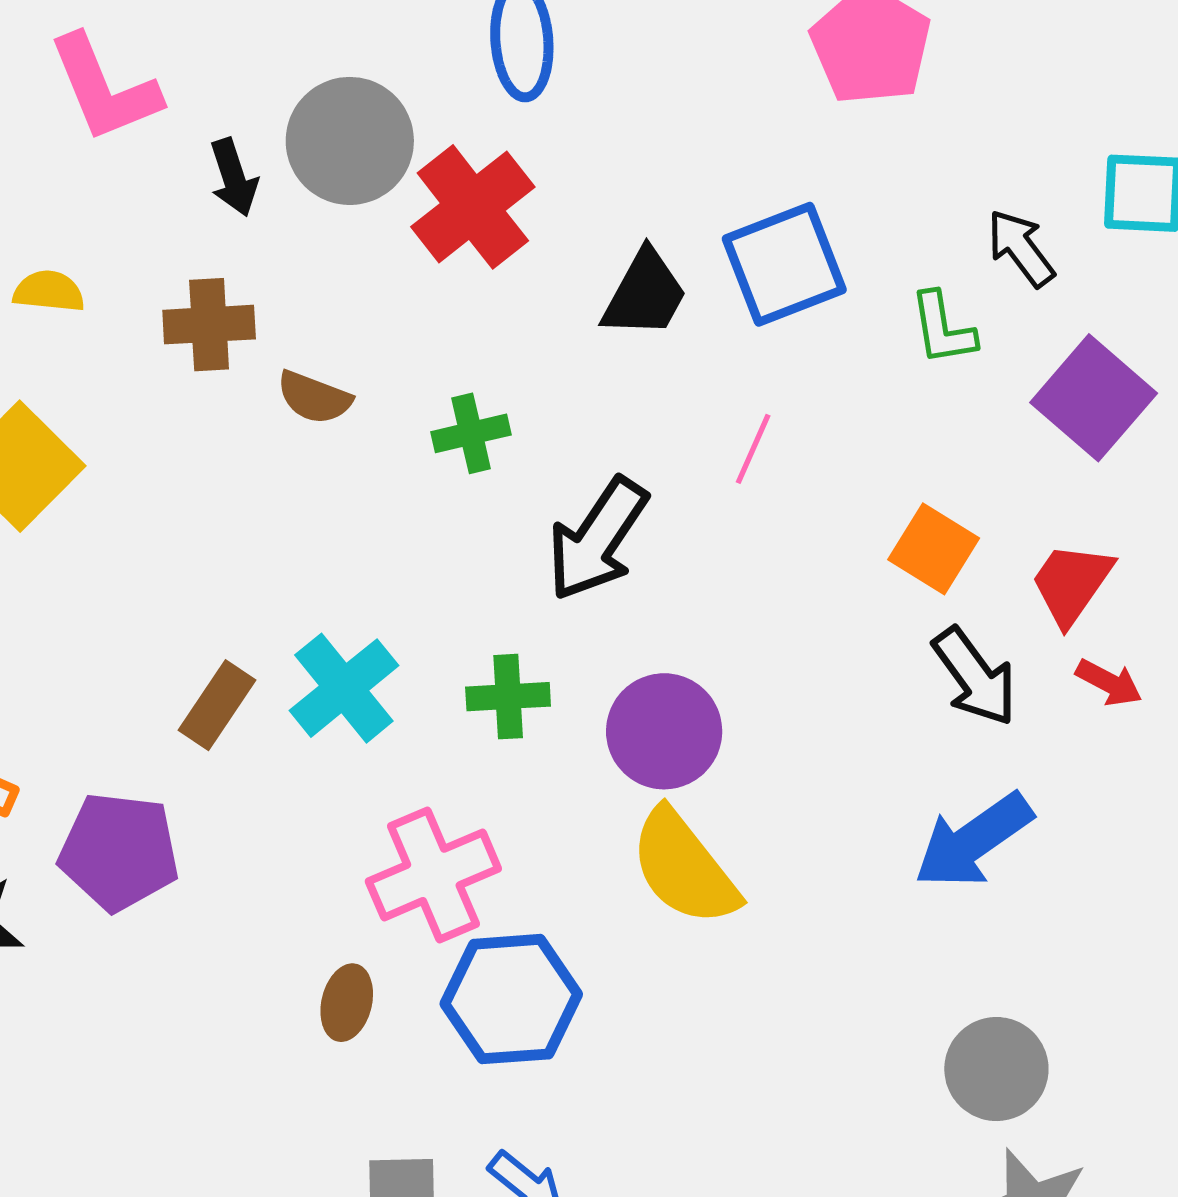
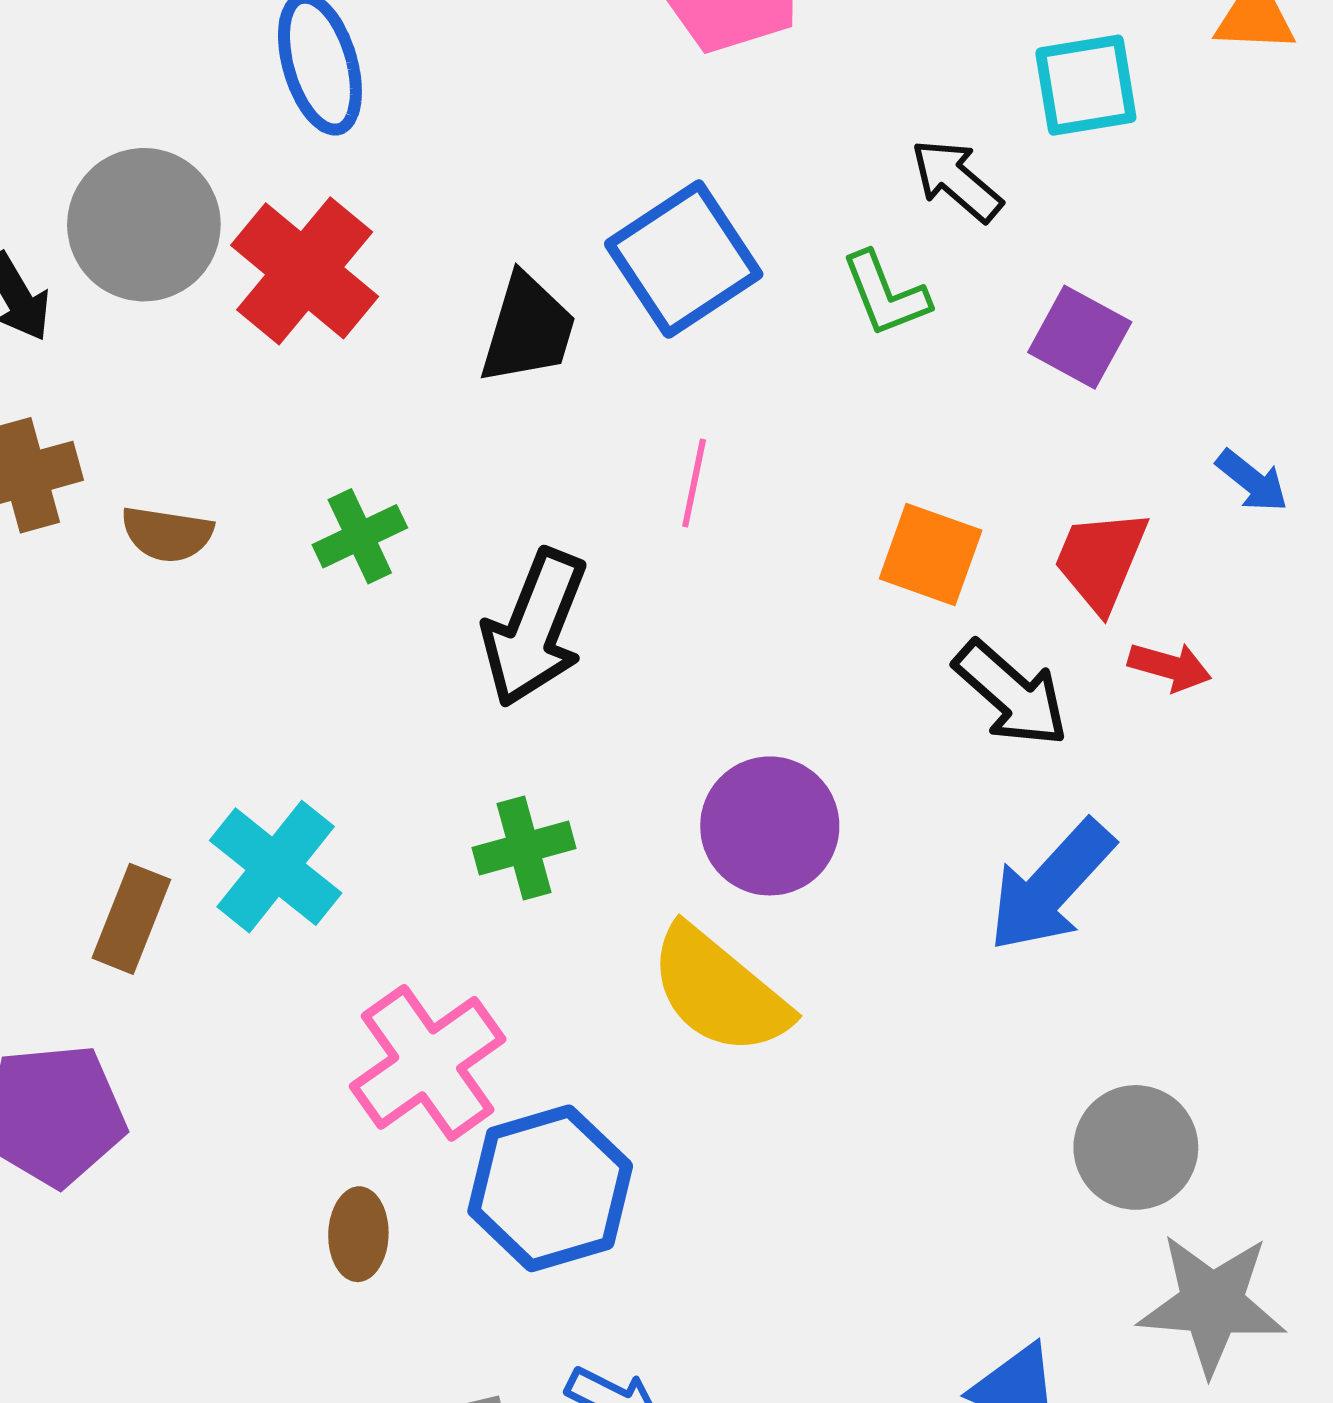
purple square: (1094, 398) -> (1080, 337), size x0.7
green cross: (508, 697) -> (524, 848), moved
purple circle: (664, 731) -> (770, 826), moved

